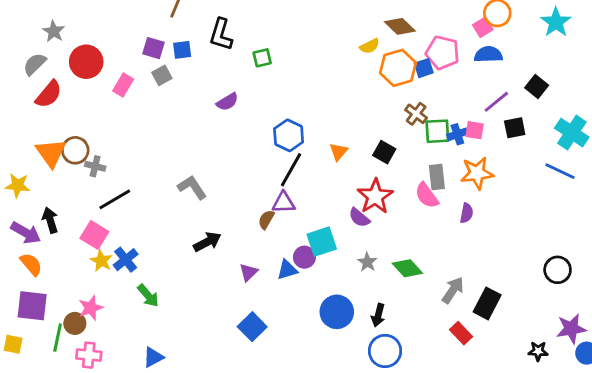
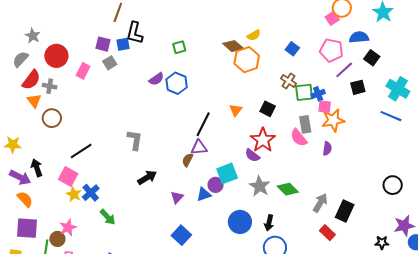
brown diamond: (400, 26) -> (233, 46), moved
black L-shape: (221, 35) -> (135, 33), moved
pink pentagon: (443, 53) -> (331, 50), moved
blue semicircle: (488, 54) -> (359, 37), moved
orange hexagon: (398, 68) -> (247, 60), moved
blue square: (424, 68) -> (292, 49), turned -32
pink square: (475, 130) -> (325, 107), moved
blue hexagon: (289, 135) -> (177, 83), moved
orange triangle: (51, 153) -> (34, 101), moved, size x0.7
gray cross: (95, 166) -> (50, 86), moved
gray L-shape: (192, 187) -> (135, 140), turned 45
gray star: (367, 262) -> (260, 186), size x1.5

